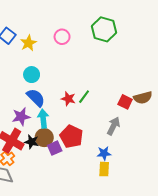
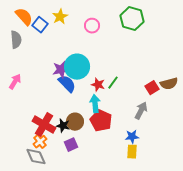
yellow star: (28, 43) -> (60, 17), moved
cyan circle: (32, 75) -> (77, 67), moved, size x1.6
red square: (125, 102) -> (152, 88), turned 32
purple star: (21, 117) -> (61, 70), moved
cyan arrow: (43, 119) -> (95, 104), moved
purple square: (55, 148) -> (71, 145), moved

